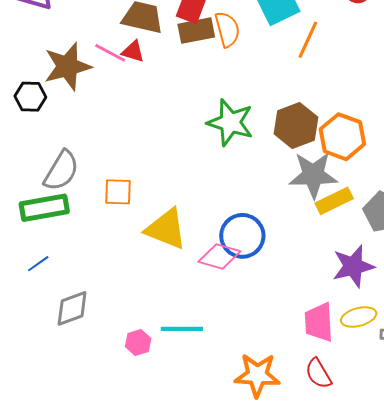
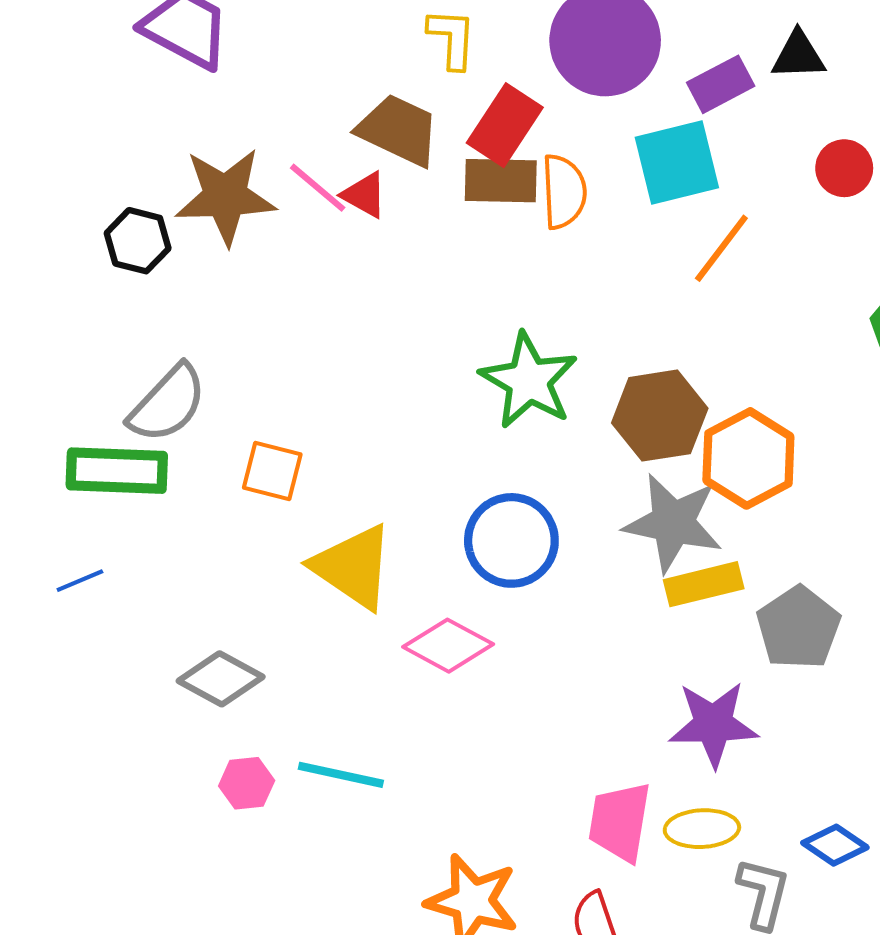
blue circle: (242, 236) -> (511, 540), moved
gray diamond: (72, 308) -> (221, 679), moved, turned 36

